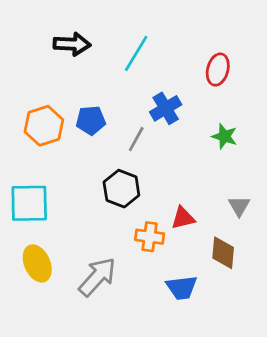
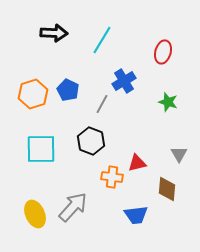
blue pentagon: (91, 120) -> (68, 90), turned 30
cyan square: (29, 203) -> (41, 149), moved
yellow ellipse: (37, 263) -> (35, 214), moved

